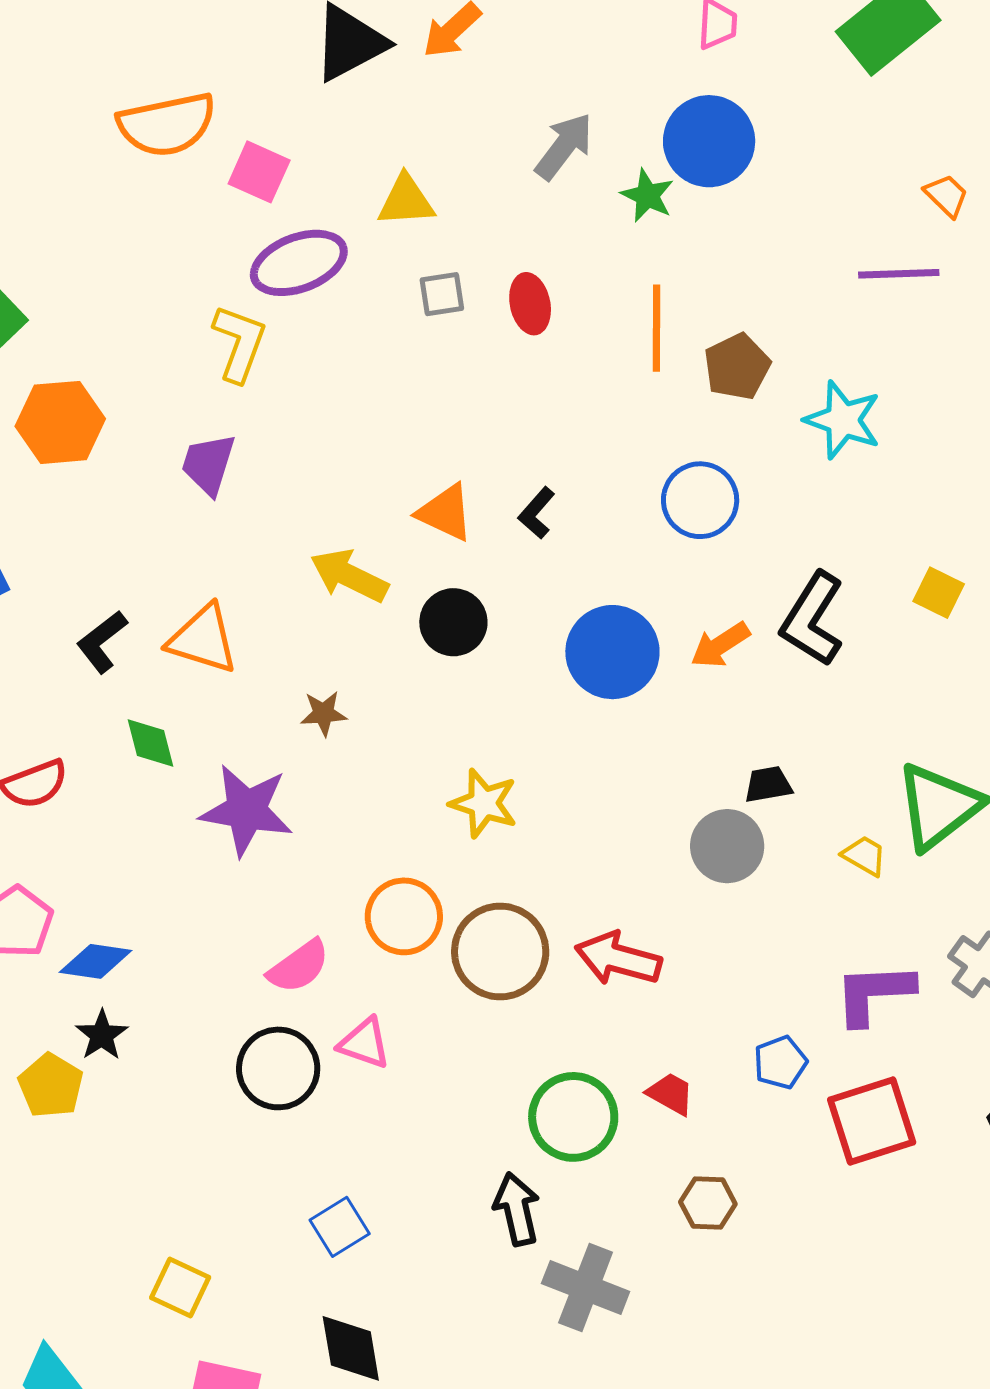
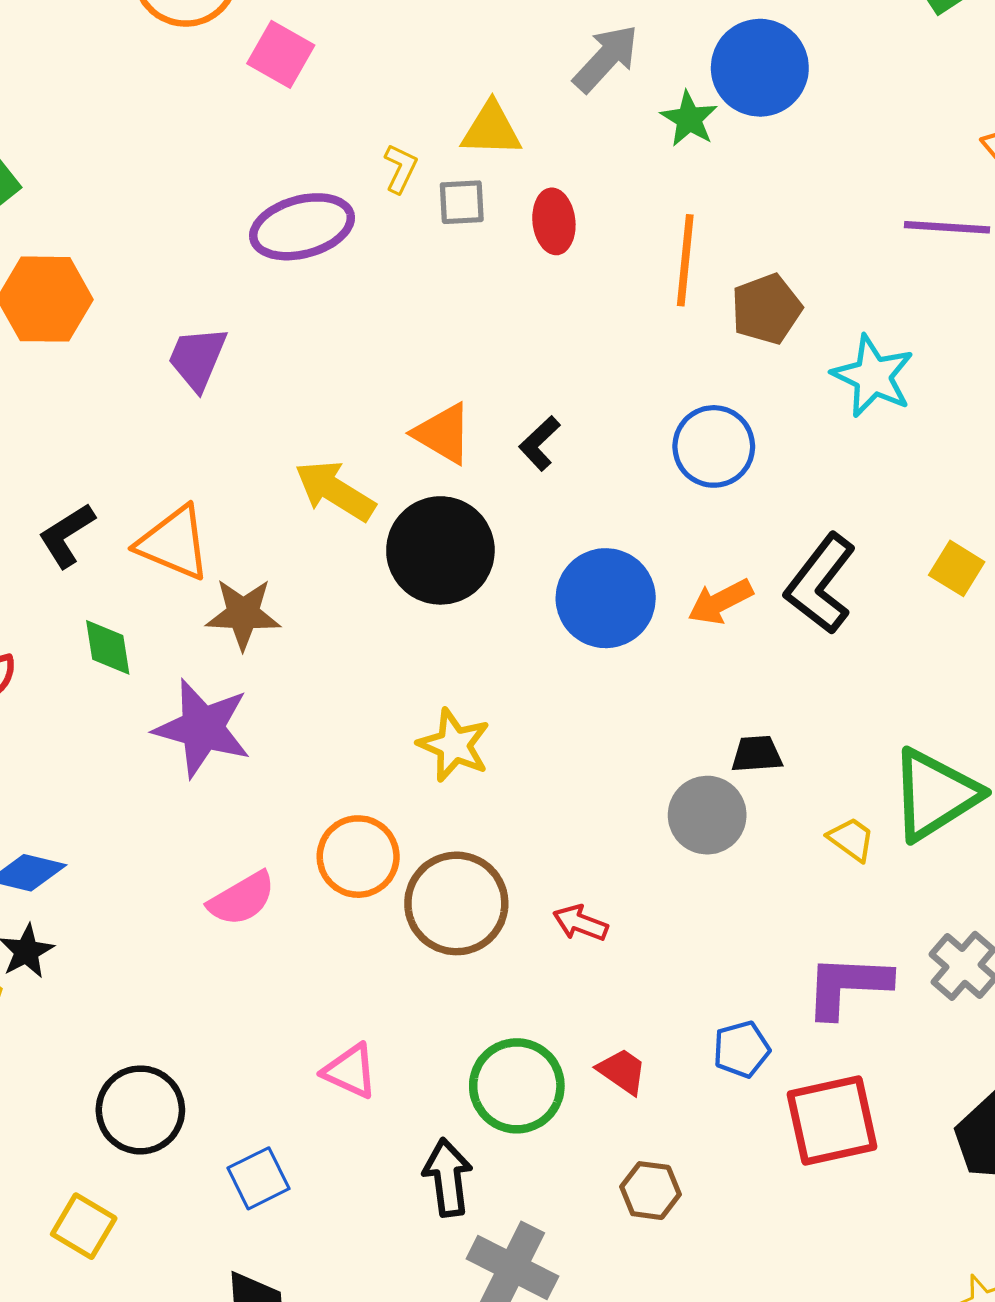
yellow triangle: (406, 201) -> (491, 129), moved
purple ellipse: (299, 263) -> (302, 227), moved
yellow L-shape: (239, 343) -> (401, 168), moved, size x0.6
black circle: (453, 622) -> (440, 550), size x1.5
brown star: (324, 713) -> (243, 614), moved, size x1.5
red arrow: (618, 959) -> (580, 923), size x0.6
pink triangle: (364, 1043) -> (350, 1071), moved
black circle: (278, 1068) -> (140, 1110), moved

